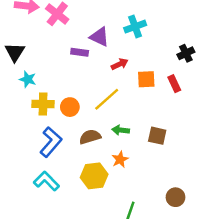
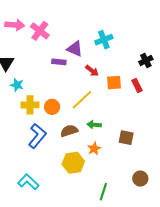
red arrow: (120, 64) -> (92, 71), turned 64
brown square: (157, 136) -> (126, 138), moved
cyan L-shape: (46, 181) -> (28, 182), moved

